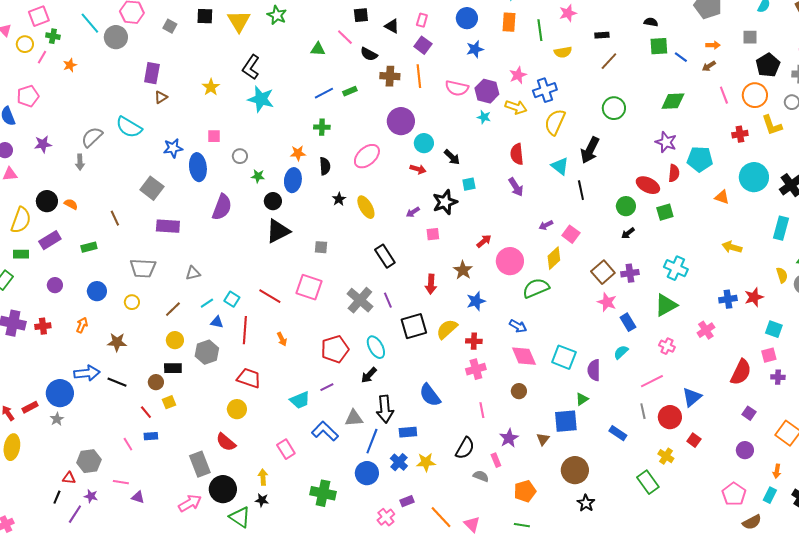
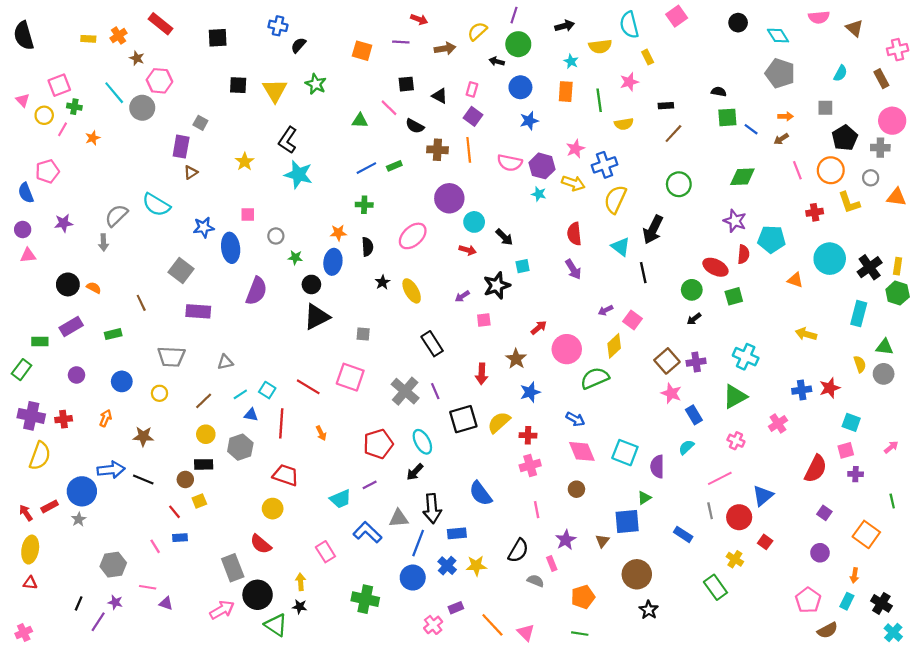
gray square: (170, 26) -> (200, 123), moved
yellow semicircle: (21, 220) -> (40, 456), moved
red triangle: (69, 478) -> (30, 583), moved

